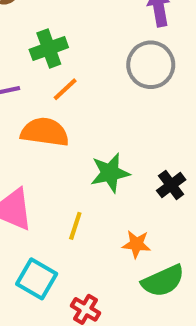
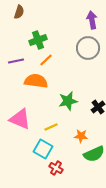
yellow line: (75, 226) -> (51, 127), turned 48
cyan square: (37, 279) -> (43, 149), moved

